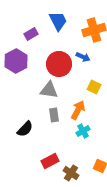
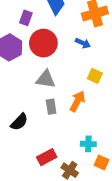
purple rectangle: (31, 34) -> (26, 18), turned -40
red circle: (59, 64) -> (43, 43), moved
cyan cross: (83, 131) -> (88, 144), moved, turned 32

